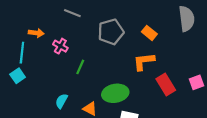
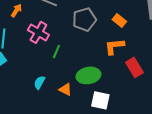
orange arrow: (36, 33) -> (16, 10), moved, turned -64
pink cross: (60, 46) -> (38, 32), size x1.5

